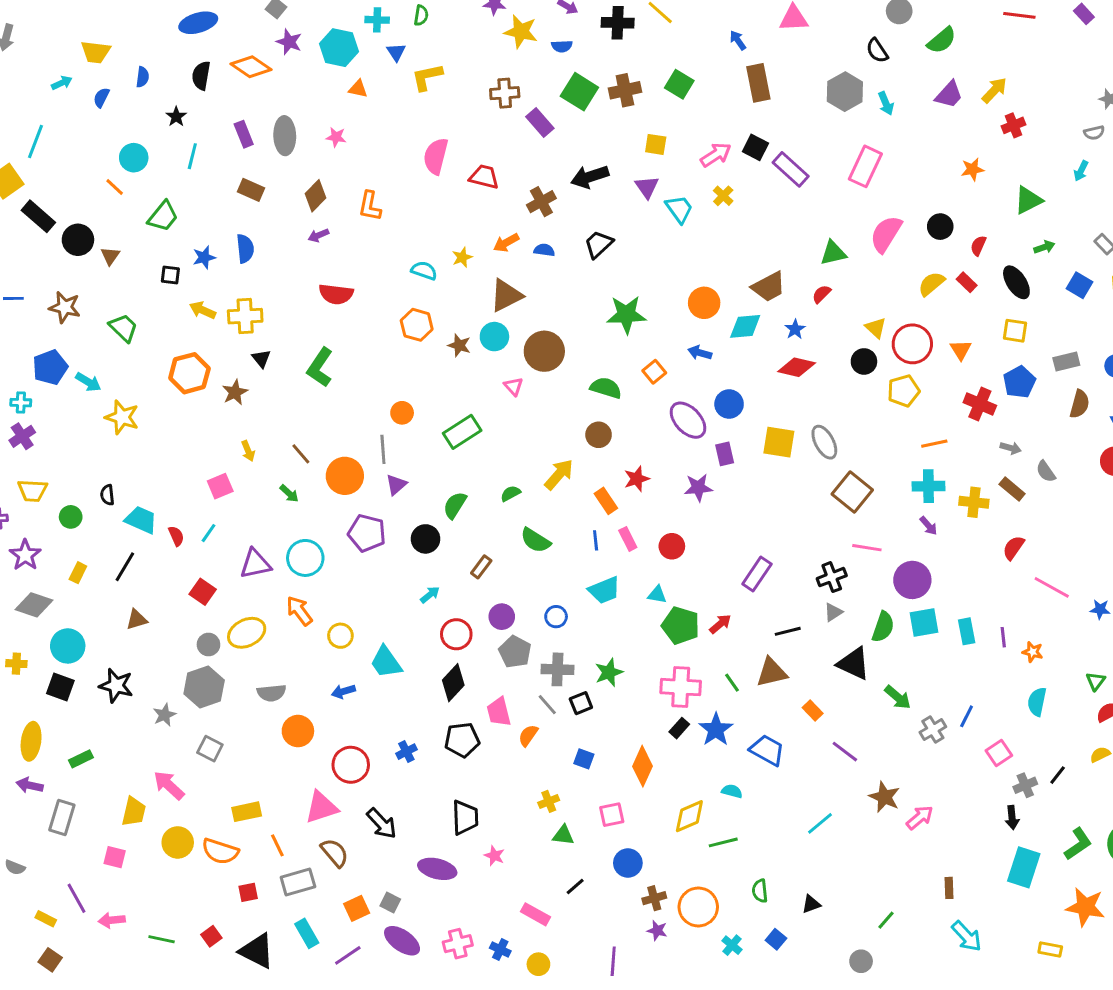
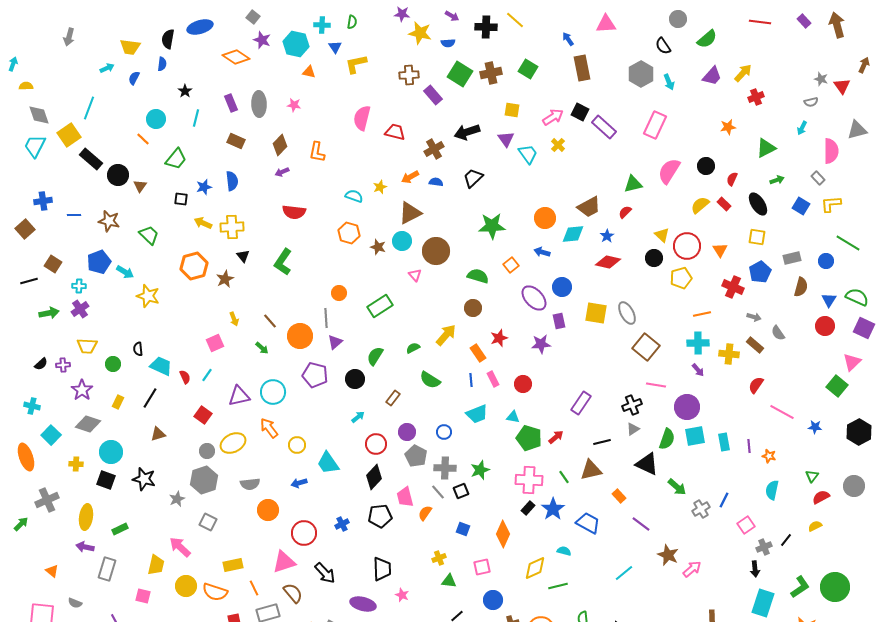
black semicircle: (201, 76) -> (168, 39), moved

